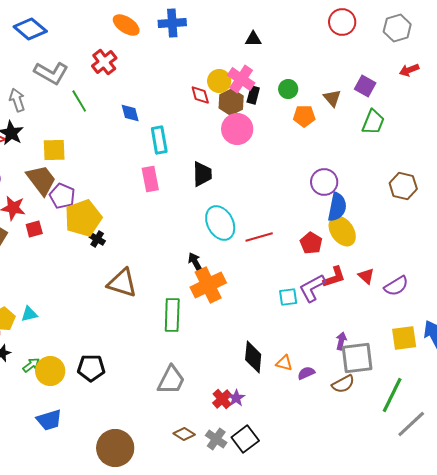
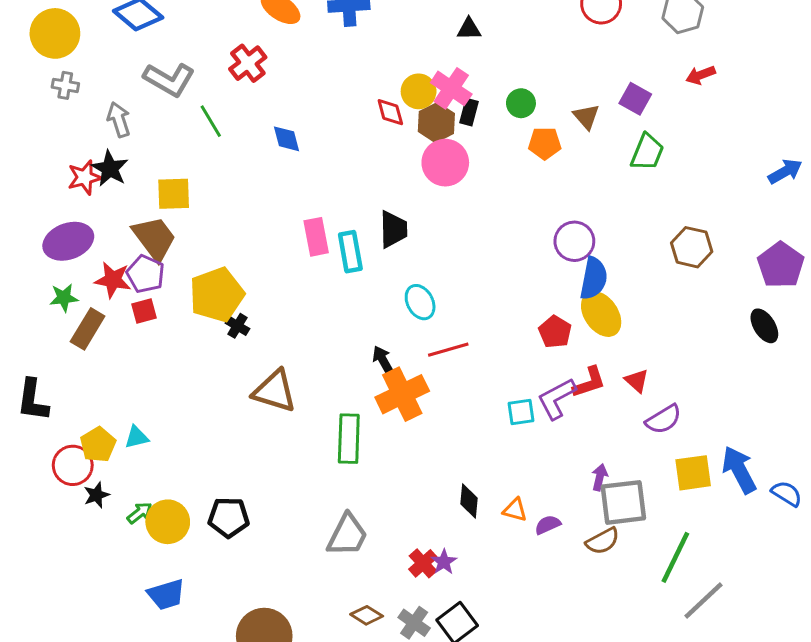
cyan rectangle: (159, 140) -> (350, 252), moved
purple pentagon: (62, 196) -> (145, 274), moved
cyan ellipse: (220, 223) -> (420, 302), size x0.7
red line: (259, 237) -> (448, 350), moved
purple semicircle: (396, 286) -> (663, 419), moved
black diamond: (253, 357) -> (469, 501), size x0.7

